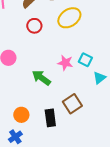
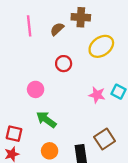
red circle: (34, 26) -> (64, 64), moved
green arrow: (41, 78) -> (46, 120), moved

